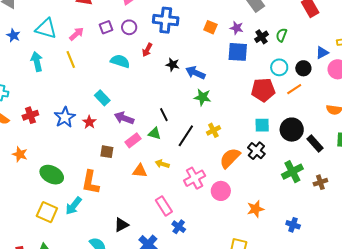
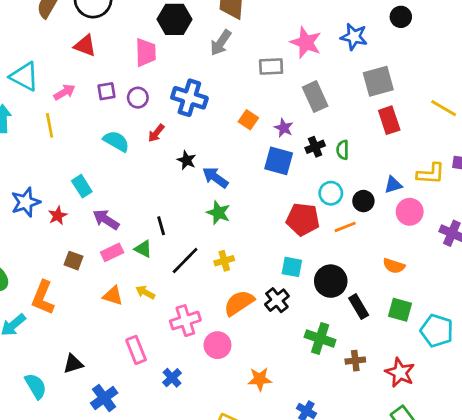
green semicircle: (281, 35) -> (343, 150), turned -32
green cross: (292, 172) -> (320, 338), turned 35
blue cross: (179, 227) -> (172, 378), moved

